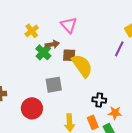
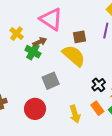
pink triangle: (69, 25) -> (51, 19), size x1.4
brown square: (69, 55) -> (79, 37), moved
black cross: (99, 100) -> (99, 85), turned -32

